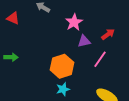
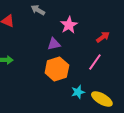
purple triangle: (84, 41) -> (54, 44), moved
cyan star: (63, 89) -> (78, 92), moved

